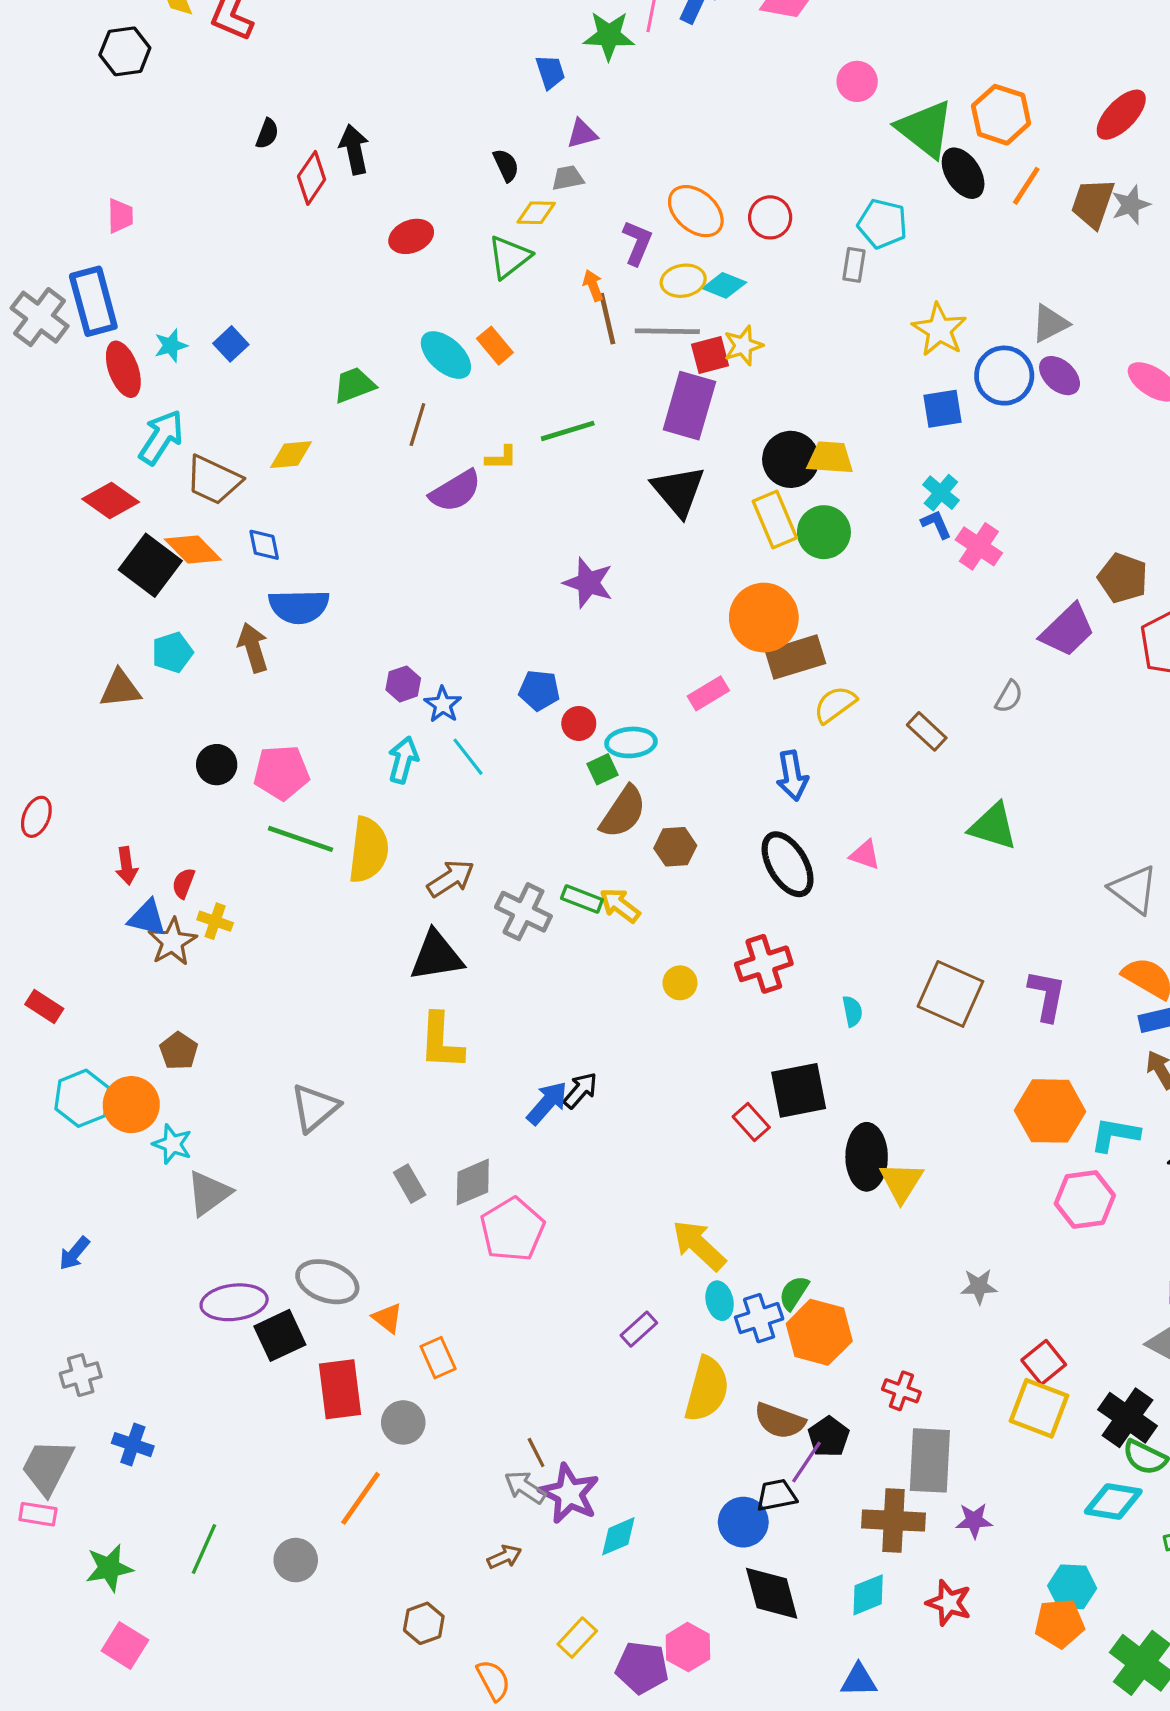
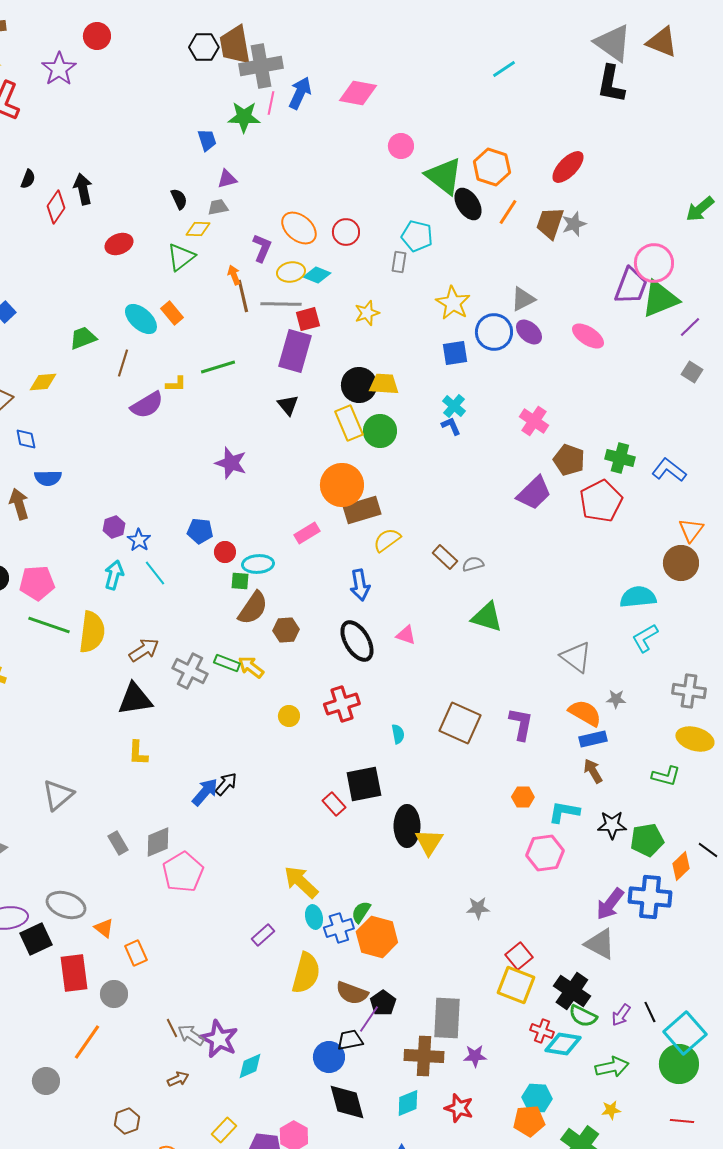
yellow star: (743, 346) -> (367, 313), moved
black triangle: (678, 491) -> (288, 405), size x0.6
pink cross: (979, 546) -> (534, 421), moved
blue semicircle: (299, 606) -> (48, 478), size x0.7
gray semicircle: (1009, 697) -> (473, 564), moved, turned -135
green square: (603, 769) -> (240, 581), turned 30
yellow L-shape: (441, 1041) -> (138, 753), size x0.7
orange hexagon: (1050, 1111) -> (523, 797), size x0.5
red cross: (901, 1391) -> (542, 1031), moved
brown line: (536, 1453) -> (172, 1028), moved

